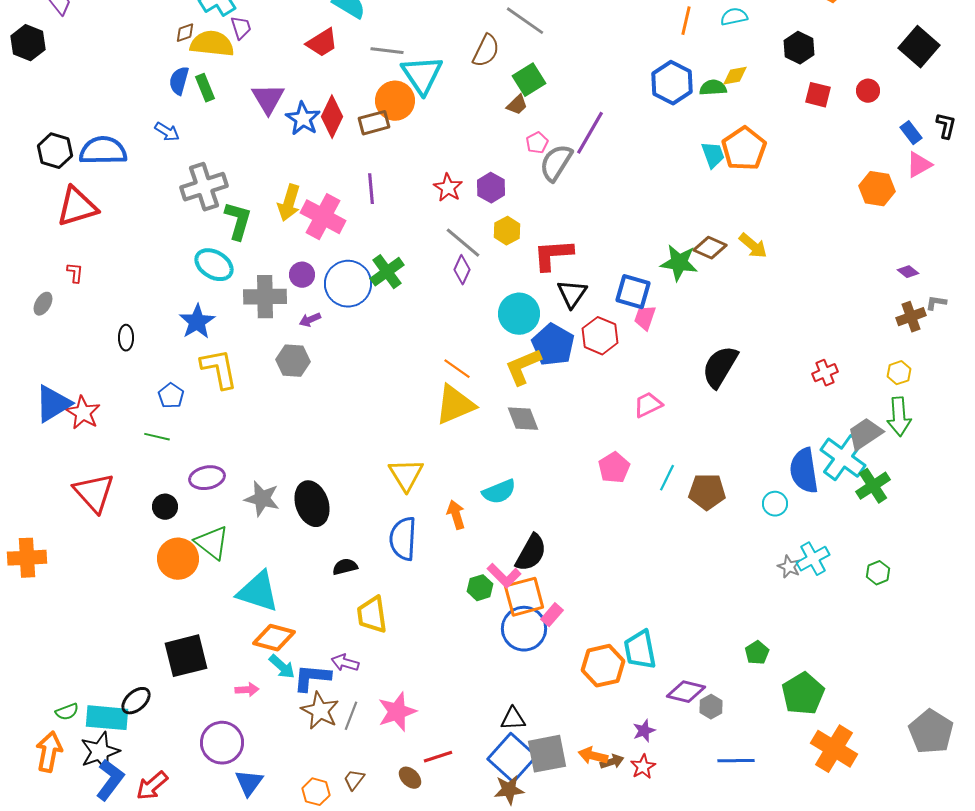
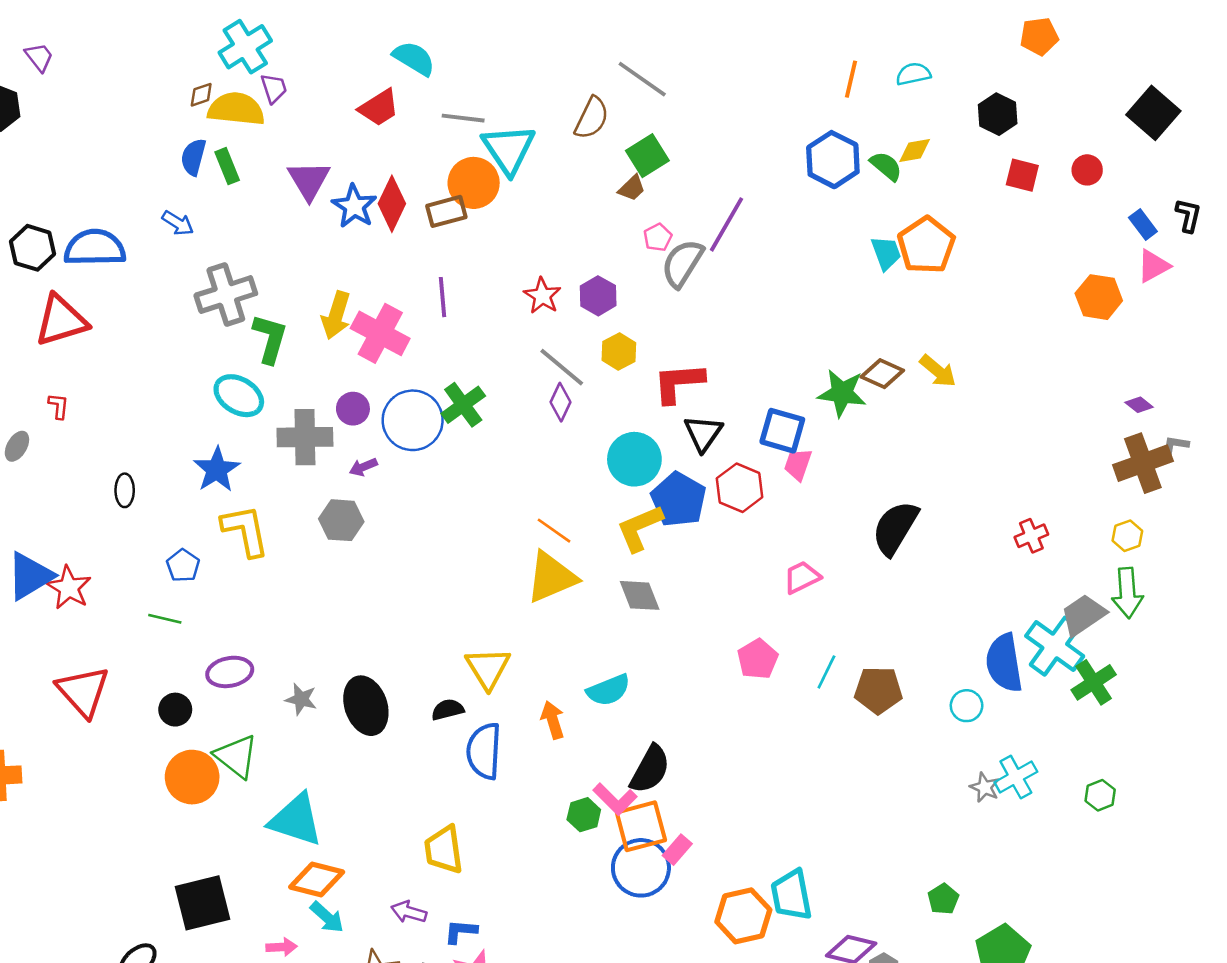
green semicircle: (713, 88) -> (886, 166), turned 44
brown cross: (911, 317) -> (1143, 463), size x1.5
gray star: (262, 499) -> (301, 699), size x0.7
black semicircle: (345, 567) -> (448, 710), moved
blue L-shape: (312, 678) -> (461, 931), moved, size x0.7

